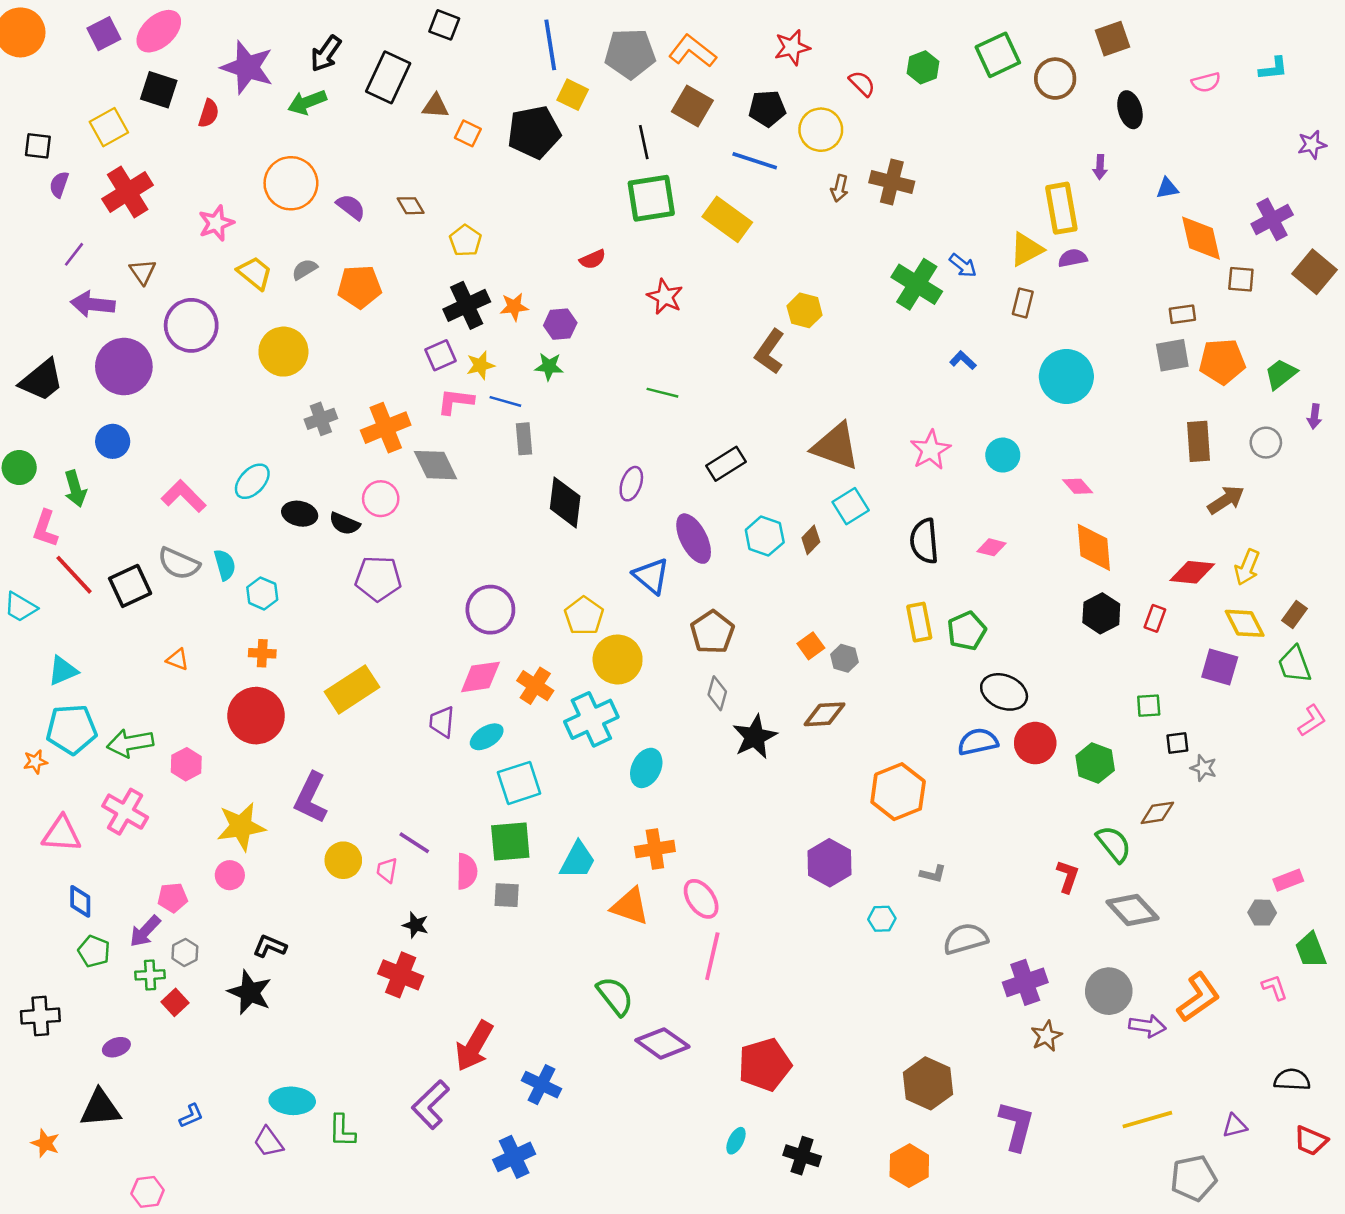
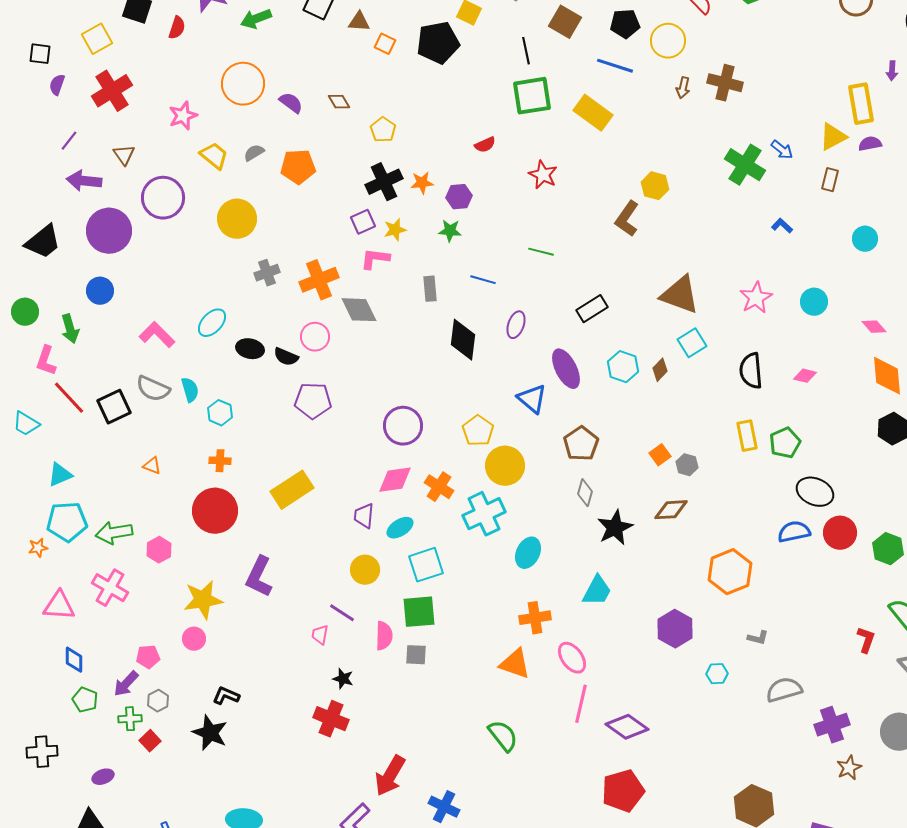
cyan circle: (1066, 376) -> (865, 239), size x0.6
blue line: (505, 401) -> (483, 280), moved
yellow circle: (343, 860) -> (365, 570), moved
cyan trapezoid: (578, 860) -> (597, 591), moved
purple diamond: (662, 1043) -> (627, 727), moved

